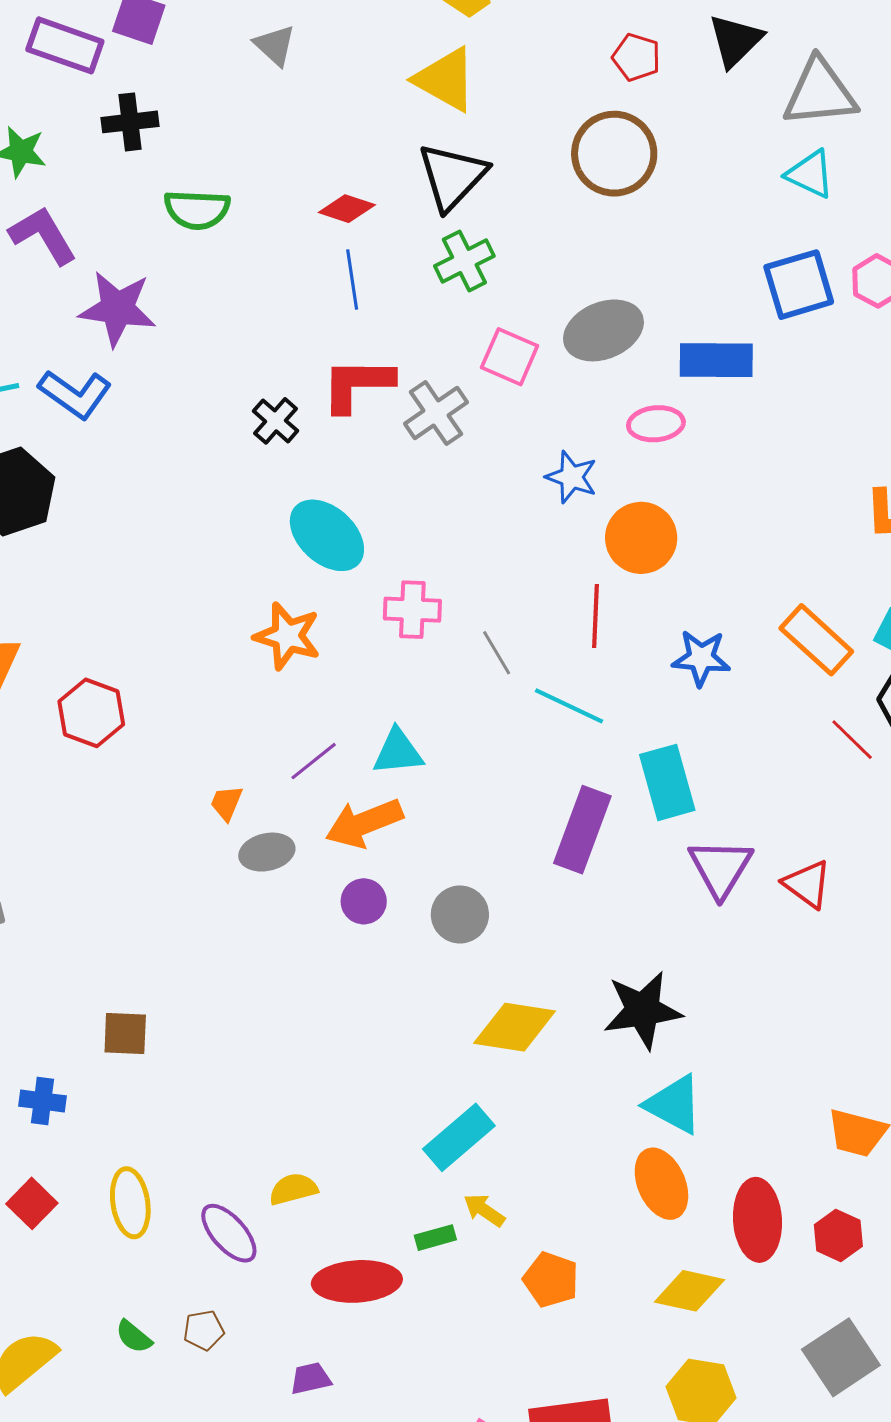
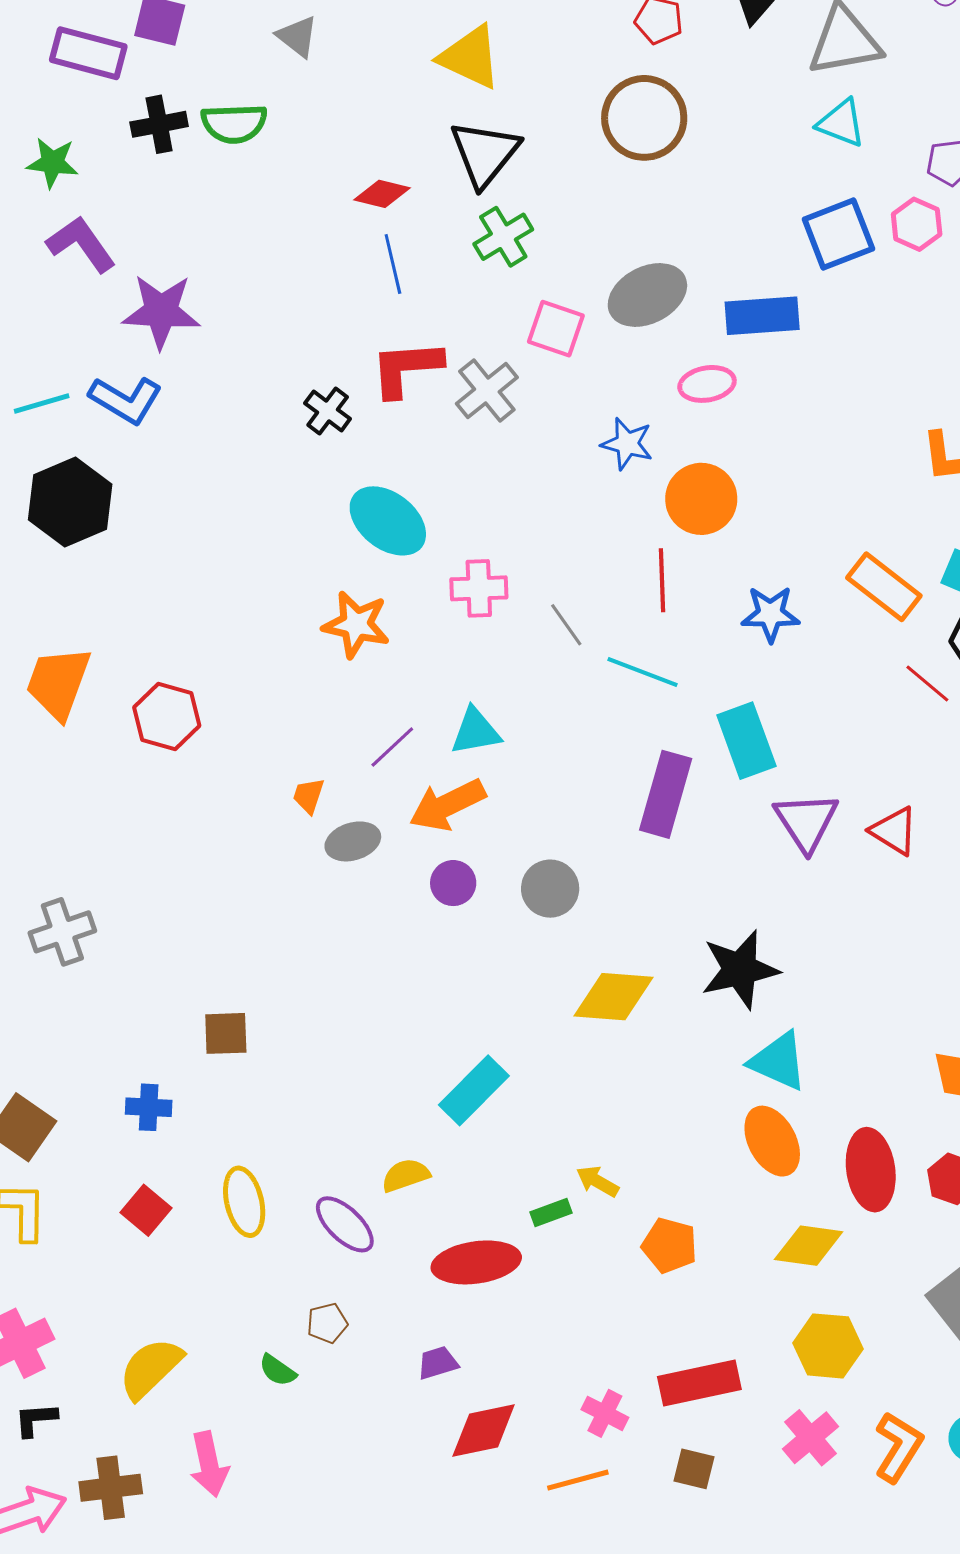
green semicircle: (197, 210) -> (234, 123), moved
cyan rectangle: (459, 1137) -> (474, 1090), moved
green semicircle: (134, 1337) -> (278, 1370), moved

